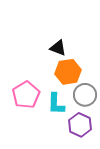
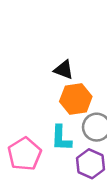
pink pentagon: (26, 95) -> (25, 154), moved

